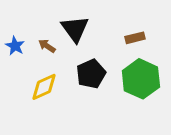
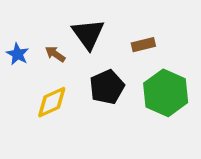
brown rectangle: (135, 38) -> (143, 45), moved

